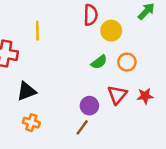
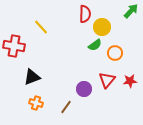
yellow line: (37, 31) -> (41, 27), turned -42
green semicircle: (99, 62) -> (95, 45), moved
brown line: (82, 127) -> (66, 107), moved

